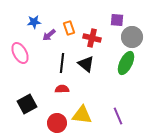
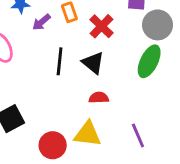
red cross: (92, 38) -> (102, 26), turned 30
red semicircle: (62, 89) -> (99, 98), moved

